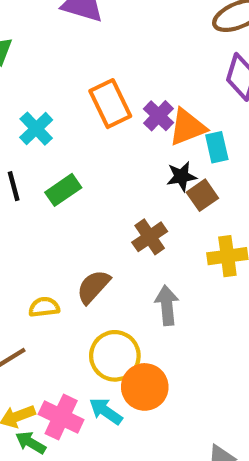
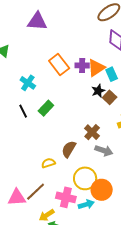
purple cross: (159, 116) -> (82, 65), turned -32
brown cross: (150, 237) -> (92, 132), moved
gray arrow: (167, 305) -> (104, 151), turned 126
cyan arrow: (106, 411) -> (86, 204), turned 140
pink cross: (61, 417) -> (66, 197), moved

